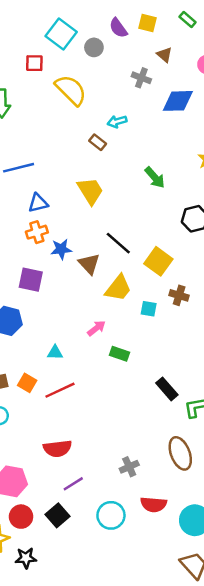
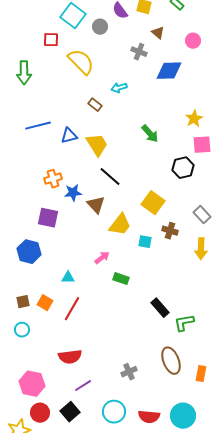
brown rectangle: (98, 142) -> (95, 105), moved
blue triangle: (38, 203) -> (69, 136), moved
black line: (118, 243) -> (110, 177), moved
red line: (60, 390) -> (72, 309), turned -35
red semicircle: (154, 504) -> (149, 417), moved

